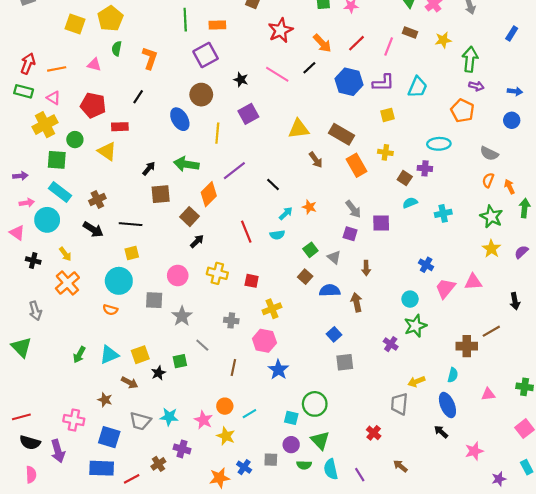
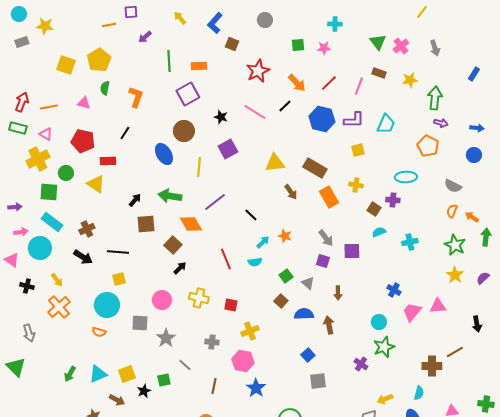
orange arrow: (510, 187) -> (472, 217), turned -32
orange diamond: (209, 194) -> (191, 224), turned -75

